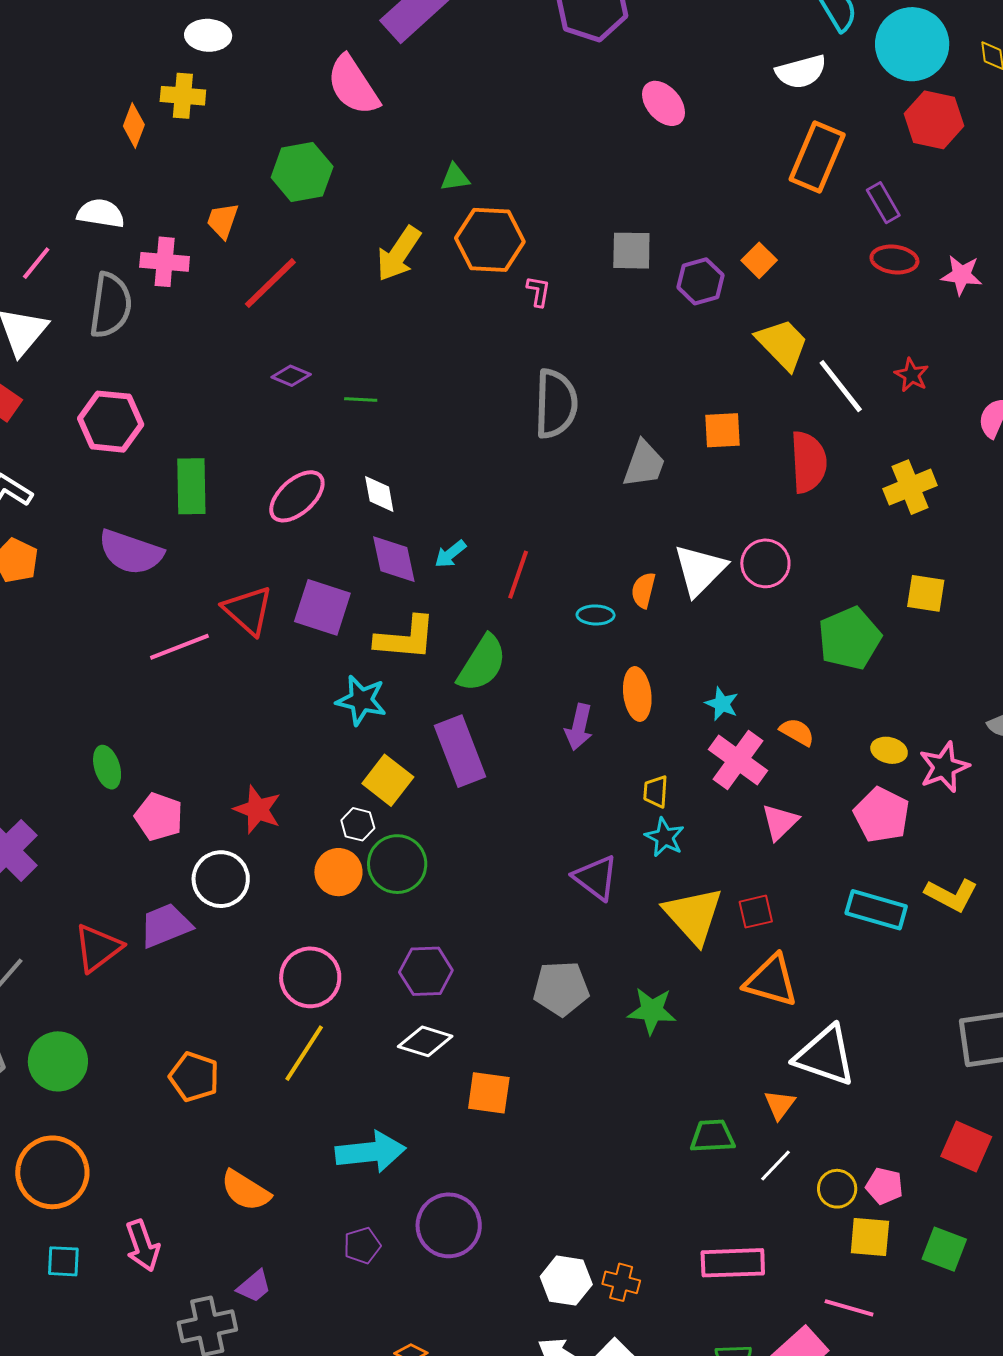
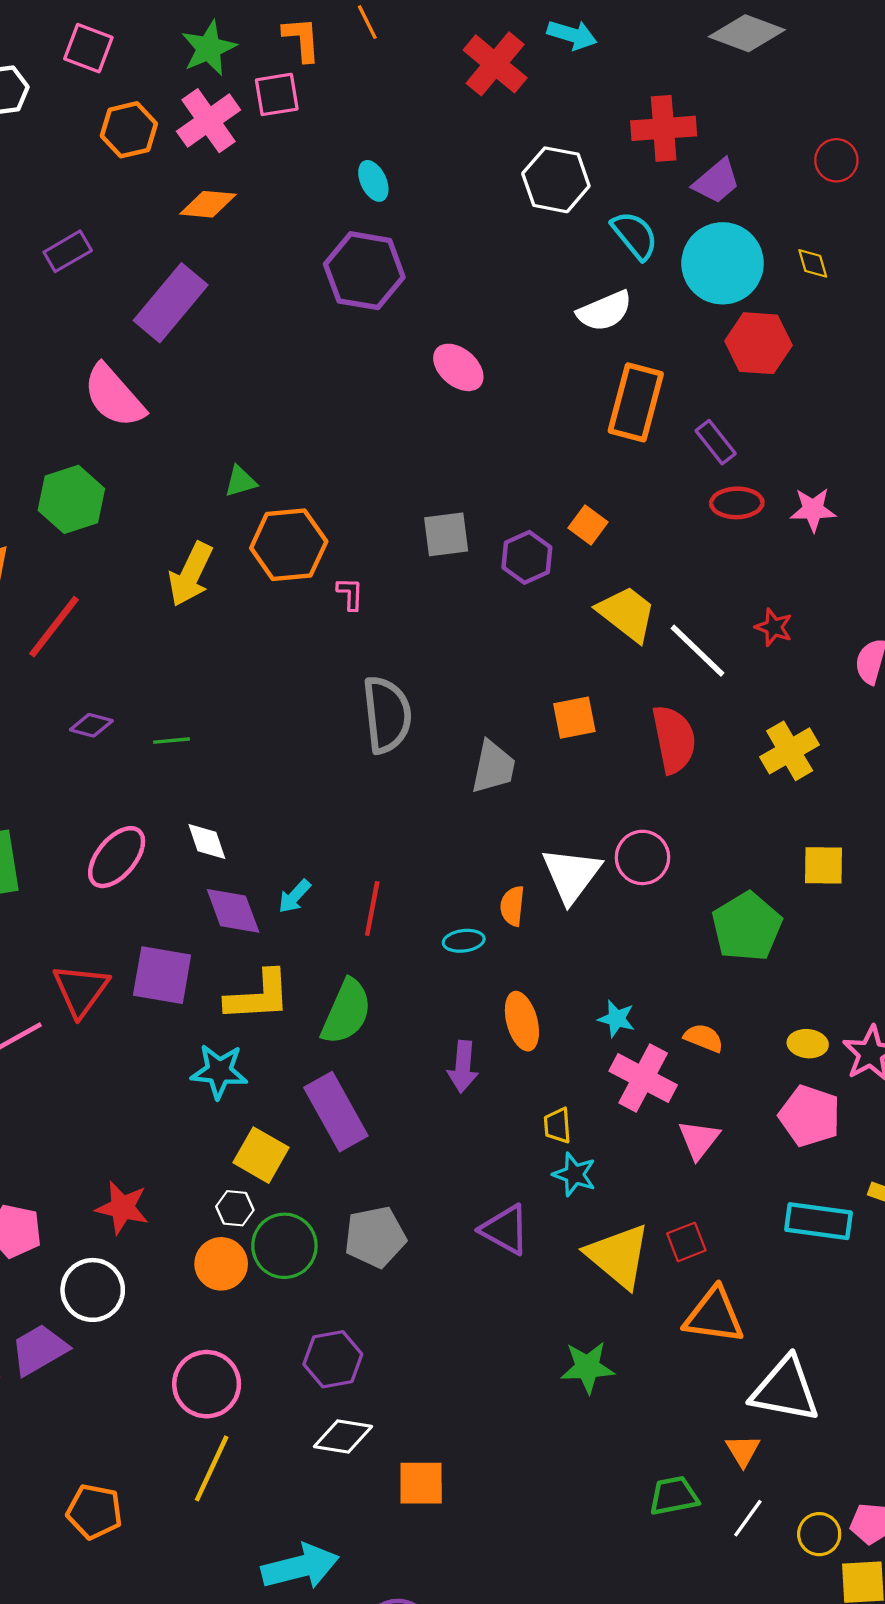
red triangle: (248, 610) -> (81, 990), turned 32
gray pentagon: (561, 989) -> (375, 1237), moved

